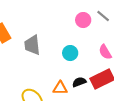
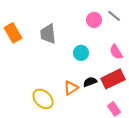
gray trapezoid: (32, 45) -> (48, 34), moved
orange triangle: (60, 88) -> (71, 88), turned -35

